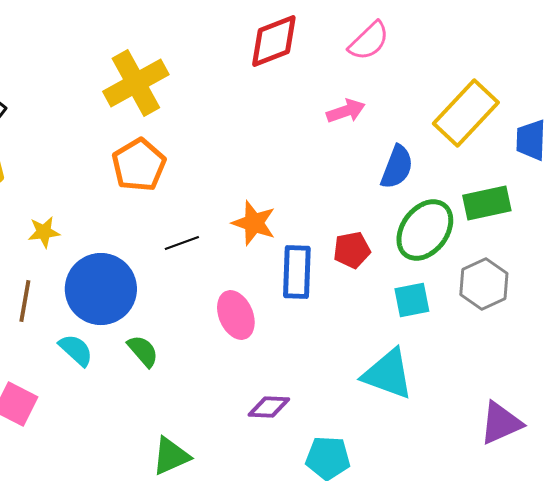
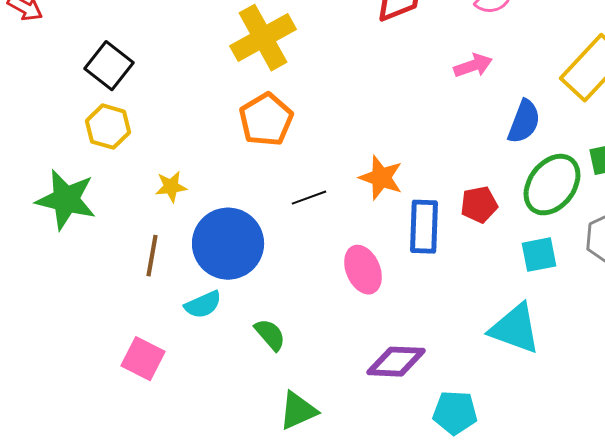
cyan semicircle: (76, 350) -> (203, 305), turned 114
green semicircle: (143, 351) -> (270, 335), moved
purple diamond: (269, 407) -> (396, 362), size x1.4

